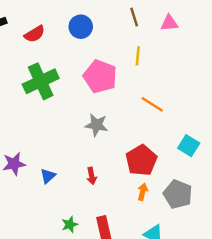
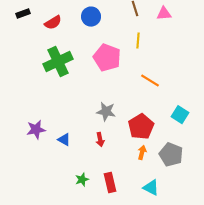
gray star: (96, 125) -> (106, 112), moved
blue triangle: (48, 176) -> (64, 140), turned -48

